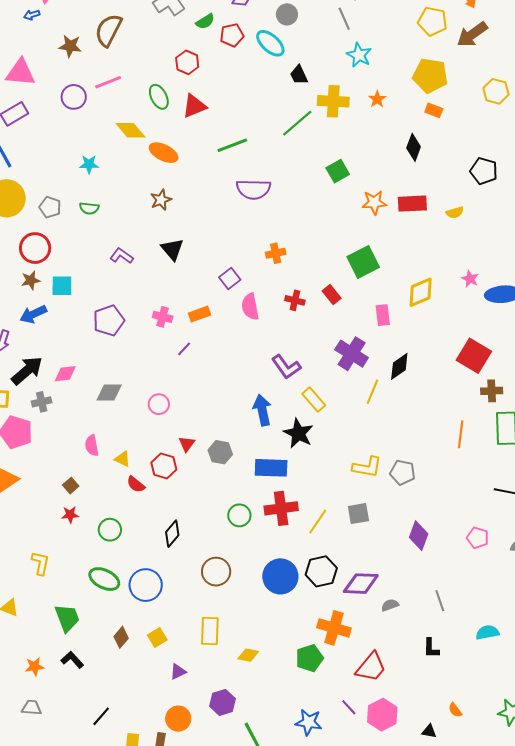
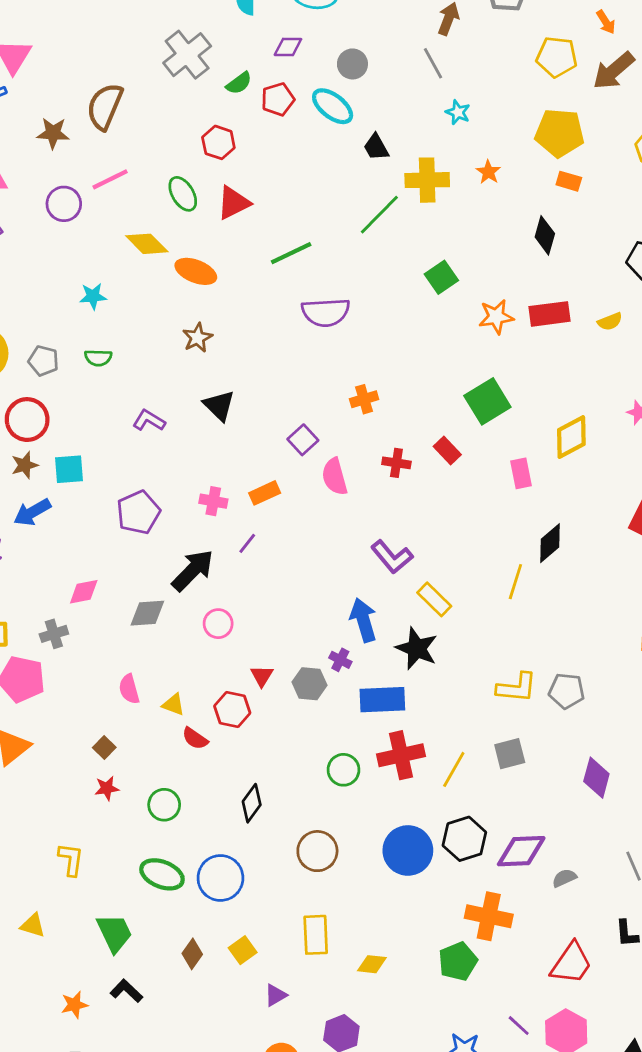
cyan star: (359, 55) -> (458, 112), size x0.7
purple cross: (352, 354) -> (340, 660), moved, size x0.5
black arrow: (27, 371) -> (193, 570), moved
red trapezoid: (371, 667) -> (571, 963), moved

